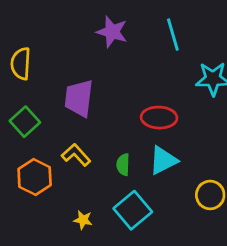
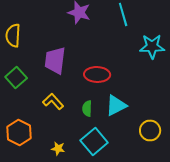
red ellipse: (159, 118) -> (97, 74), moved
orange hexagon: (35, 177) -> (19, 132), moved

